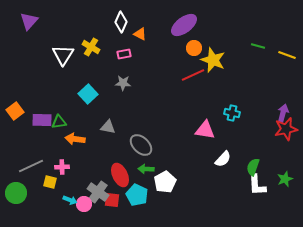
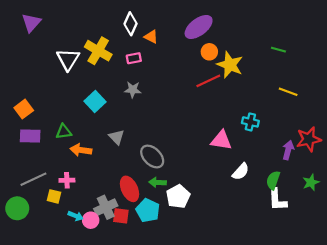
yellow cross: (91, 47) -> (98, 51), size x1.4
yellow line: (287, 55) -> (288, 92), moved
orange square: (15, 111) -> (24, 109), moved
purple arrow: (283, 113) -> (288, 150), moved
purple rectangle: (42, 120) -> (30, 136), moved
gray triangle: (108, 127) -> (117, 137), turned 35
green star: (285, 179) -> (311, 182), moved
gray cross: (98, 192) -> (106, 207), turned 30

